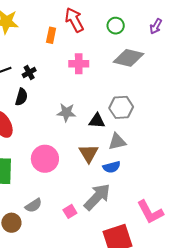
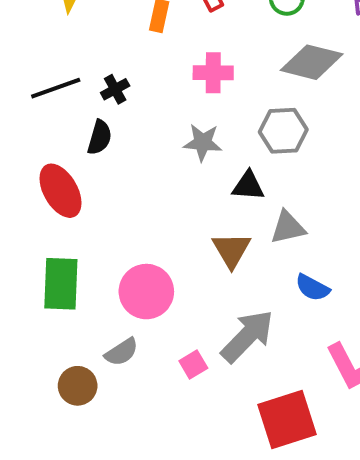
gray hexagon: (121, 107) -> (283, 131), moved
gray star: (66, 112) -> (203, 142), moved
pink circle: (45, 159) -> (146, 292), moved
blue semicircle: (112, 167) -> (312, 288), moved, turned 42

